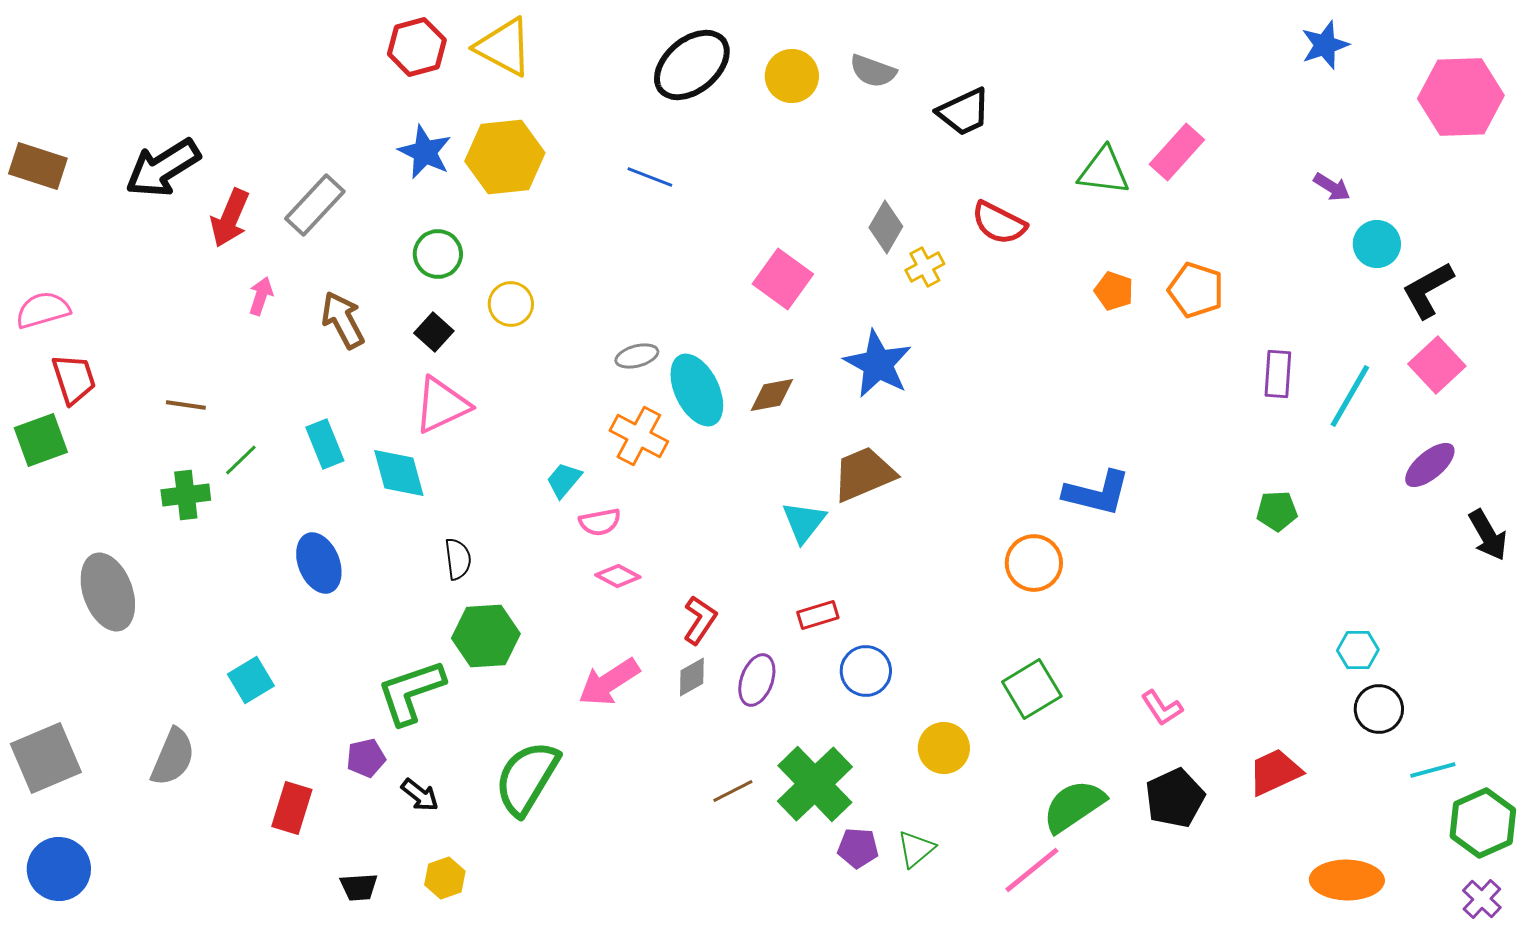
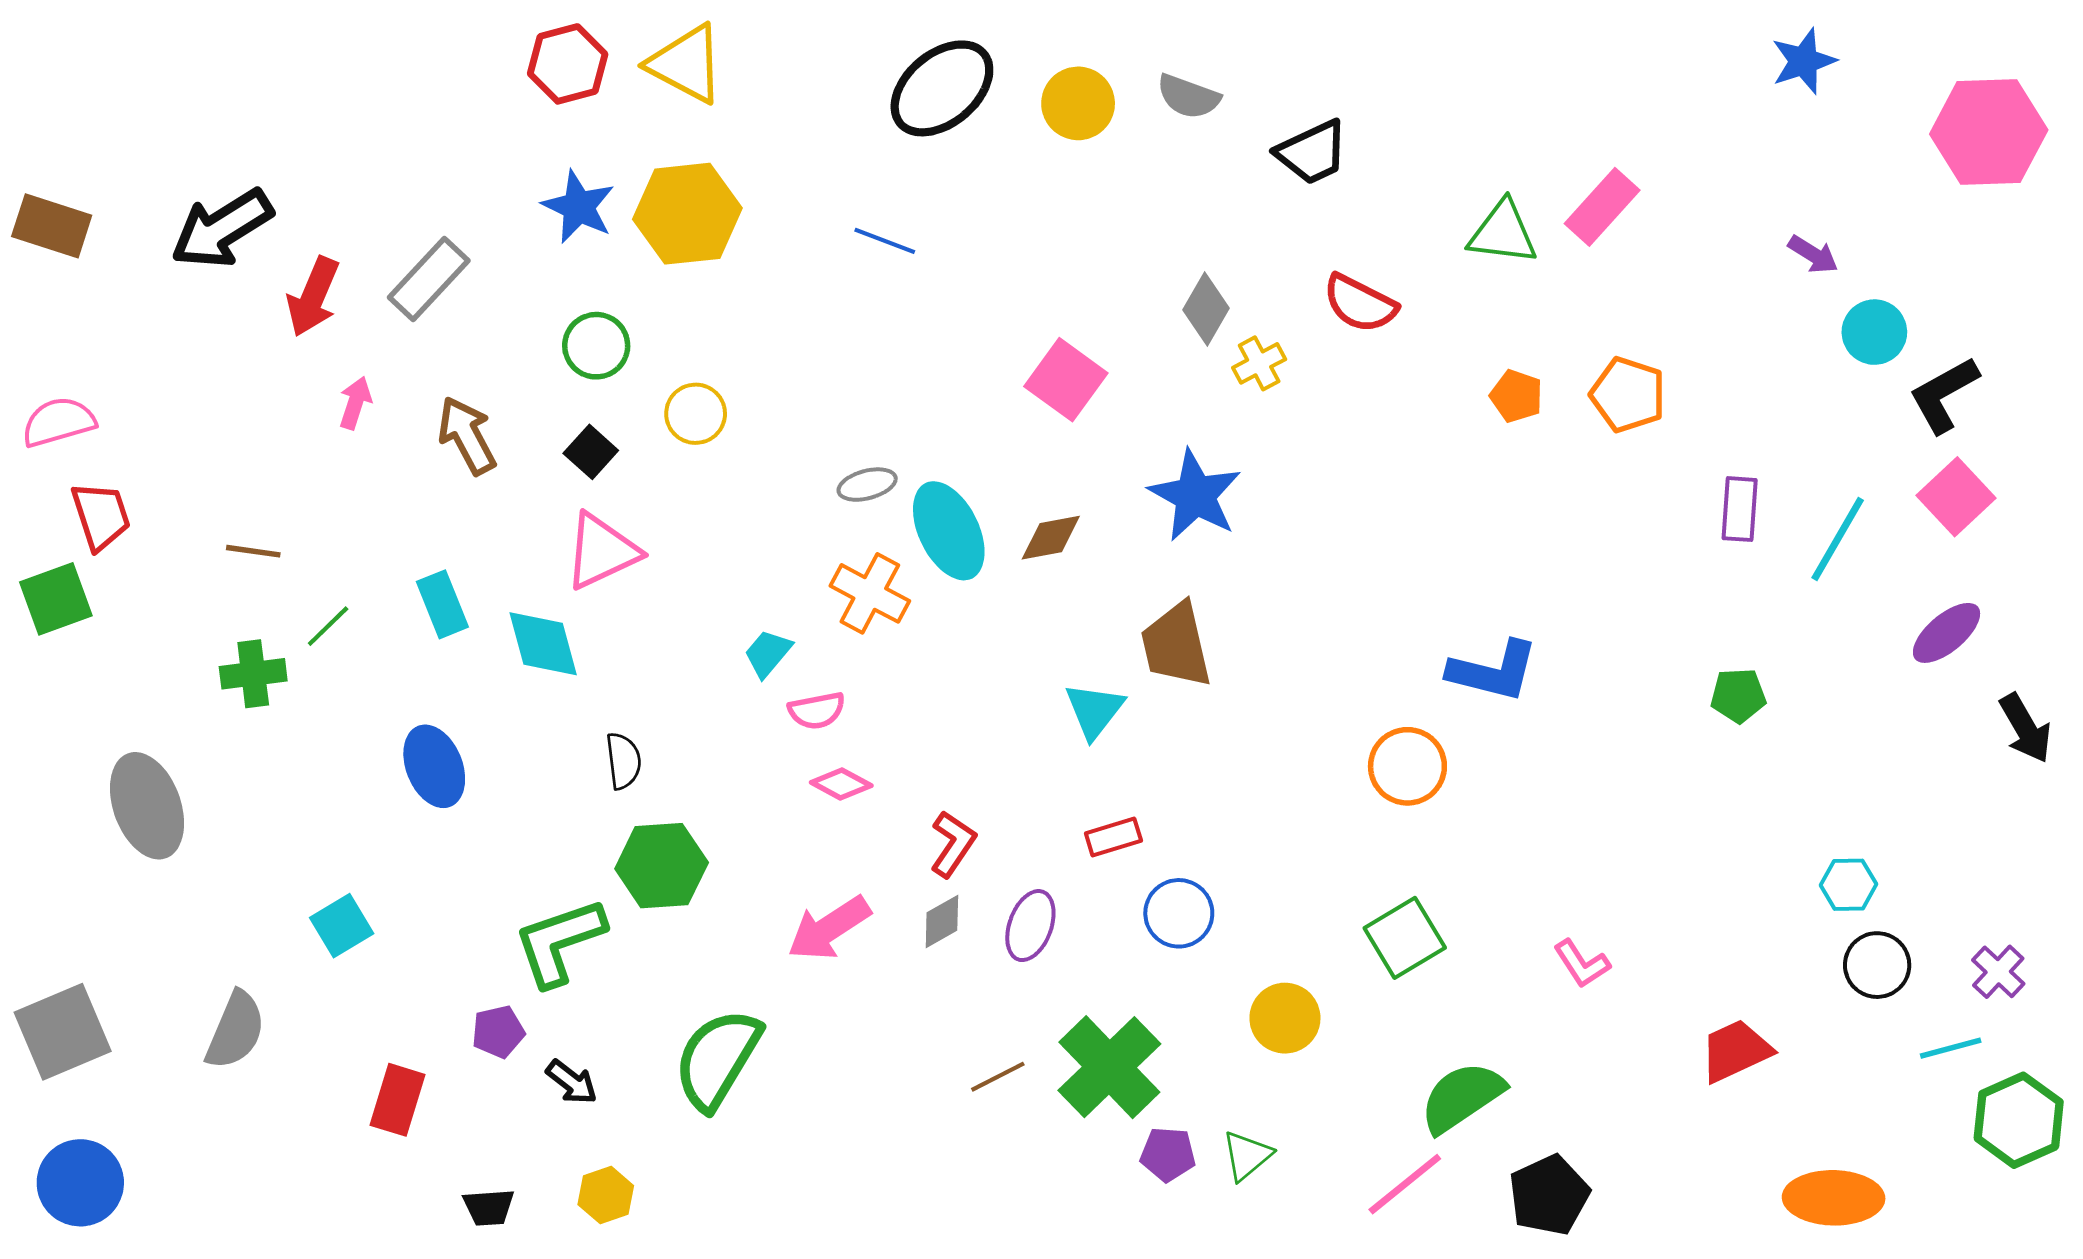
brown trapezoid: (864, 474) -> (1176, 645), turned -80
black pentagon: (1175, 798) -> (1549, 1195), moved
purple cross: (1482, 899) -> (1998, 972), moved

